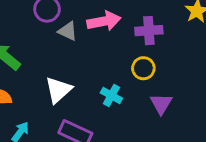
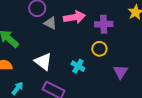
white triangle: (58, 90) -> (43, 61), turned -42
purple triangle: (161, 104) -> (121, 72), moved

